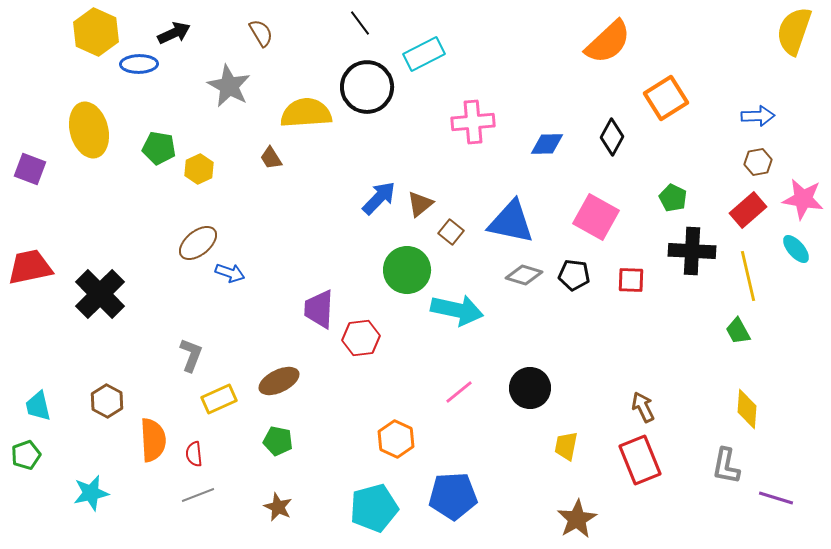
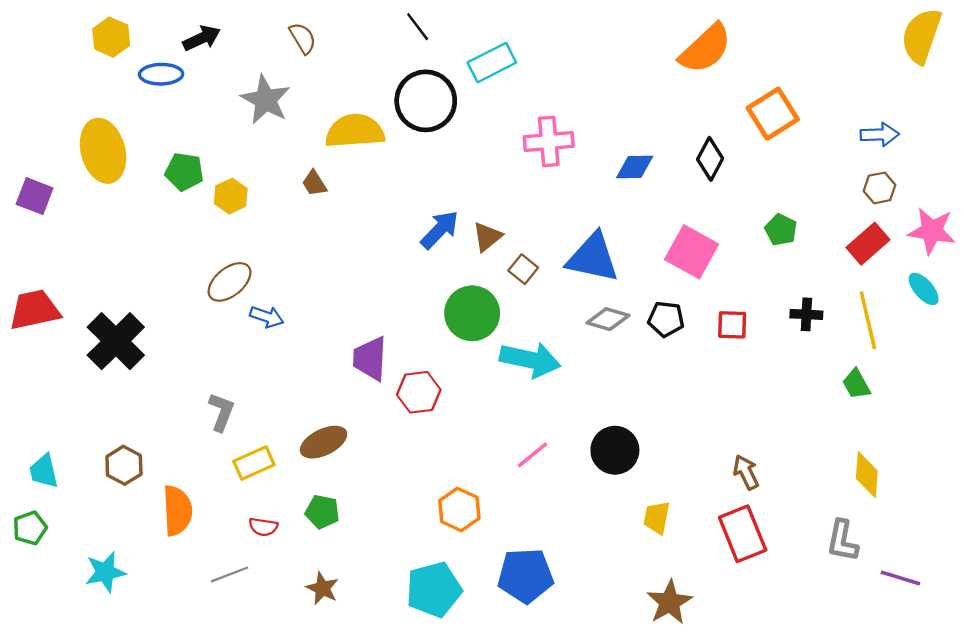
yellow hexagon: (96, 32) -> (111, 37), size x0.7
black cross: (692, 251) -> (806, 314), moved, size x0.6
red semicircle: (194, 454) -> (263, 527), moved, turned -75

